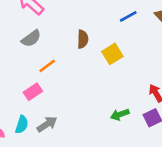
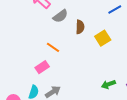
gray semicircle: (31, 39) -> (60, 16), moved
orange line: (47, 66) -> (53, 47), turned 72

